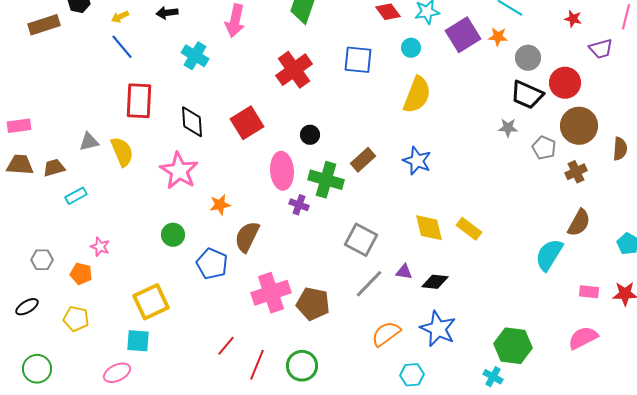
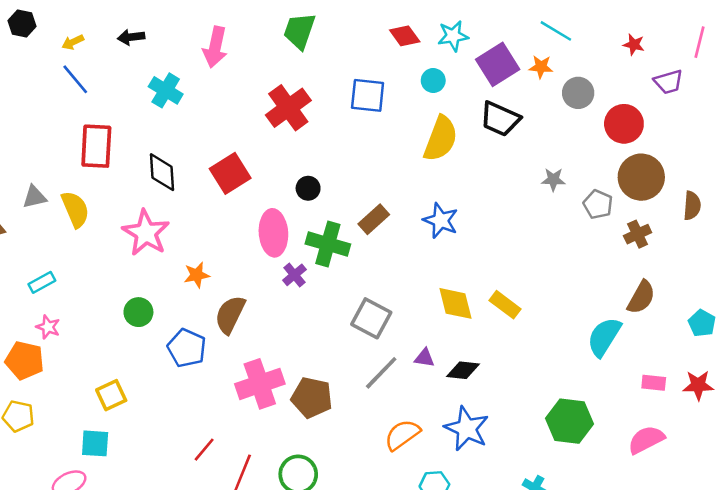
black trapezoid: (527, 95) -> (500, 119), moved
cyan rectangle: (76, 196) -> (42, 282), moved
purple cross: (299, 205) -> (294, 275), turned 30
orange pentagon: (81, 274) -> (24, 360), size x1.4
yellow square: (151, 302) -> (111, 395), size x0.7
green hexagon: (513, 346) -> (569, 421), moved

